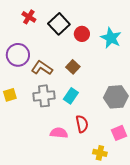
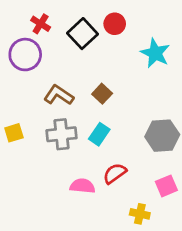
red circle: (82, 34) -> (115, 24), moved
purple circle: (18, 55) -> (25, 55), moved
red semicircle: (82, 124) -> (115, 173), turned -114

